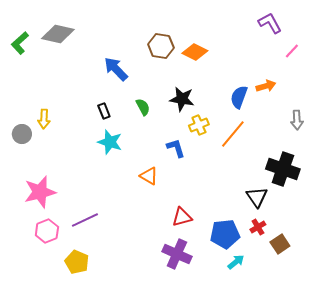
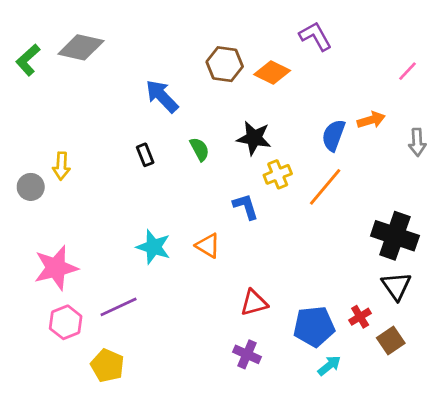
purple L-shape: (270, 23) -> (315, 36), moved
gray arrow: (297, 120) -> (417, 142), moved
cyan star: (110, 142) -> (153, 247), moved
black triangle: (257, 197) -> (396, 286), moved
purple cross: (177, 254) -> (247, 354), size x0.7

